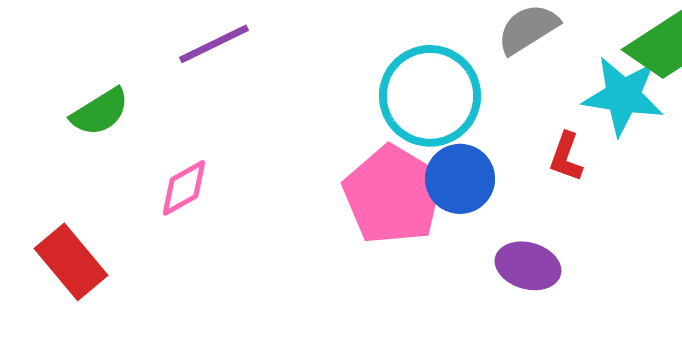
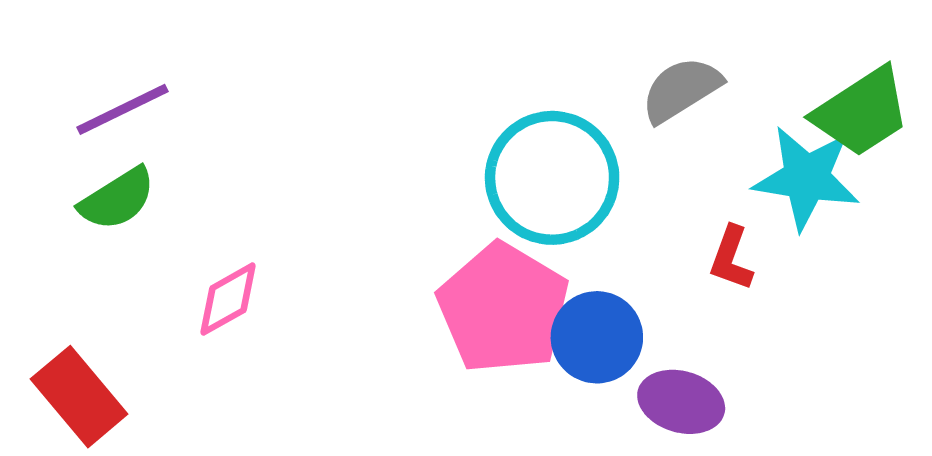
purple line: (214, 44) -> (123, 109), moved
blue circle: (460, 179) -> (597, 337), moved

